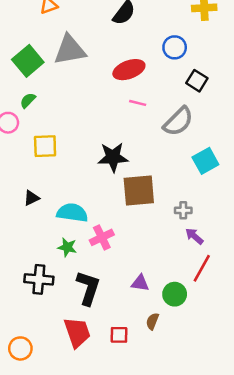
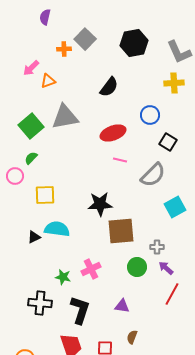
cyan semicircle: (72, 213) -> (57, 229), moved
green circle: (175, 294) -> (137, 267), moved

